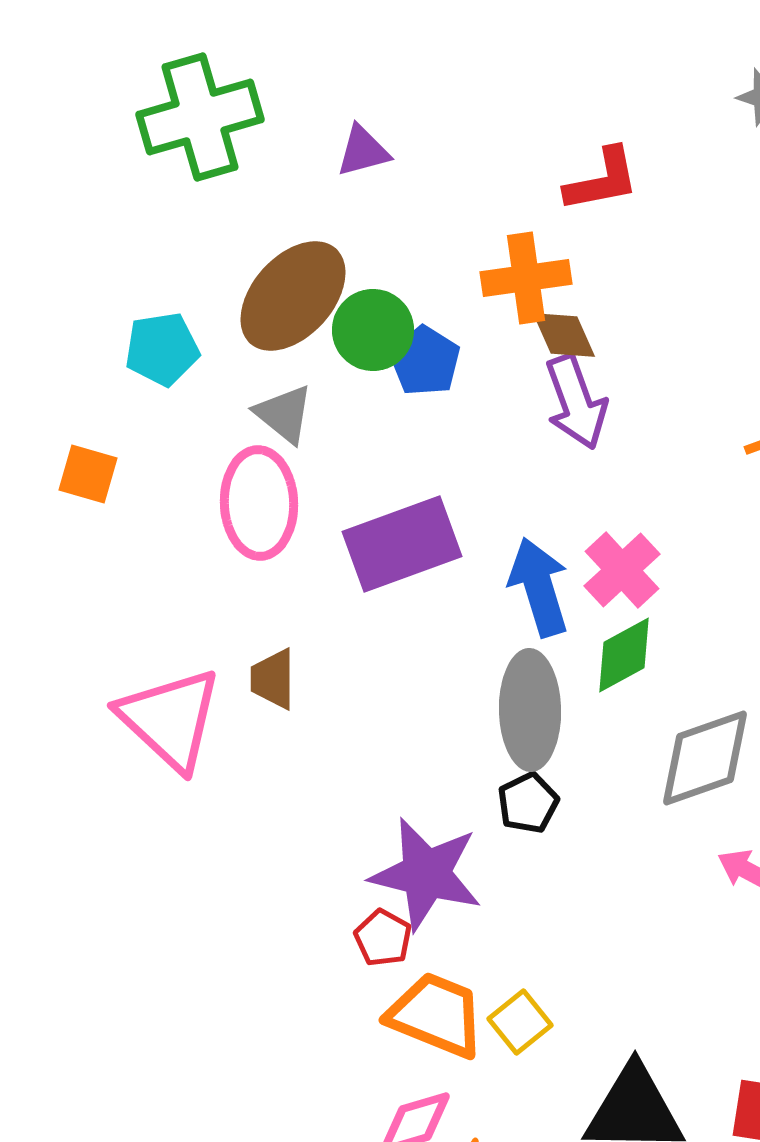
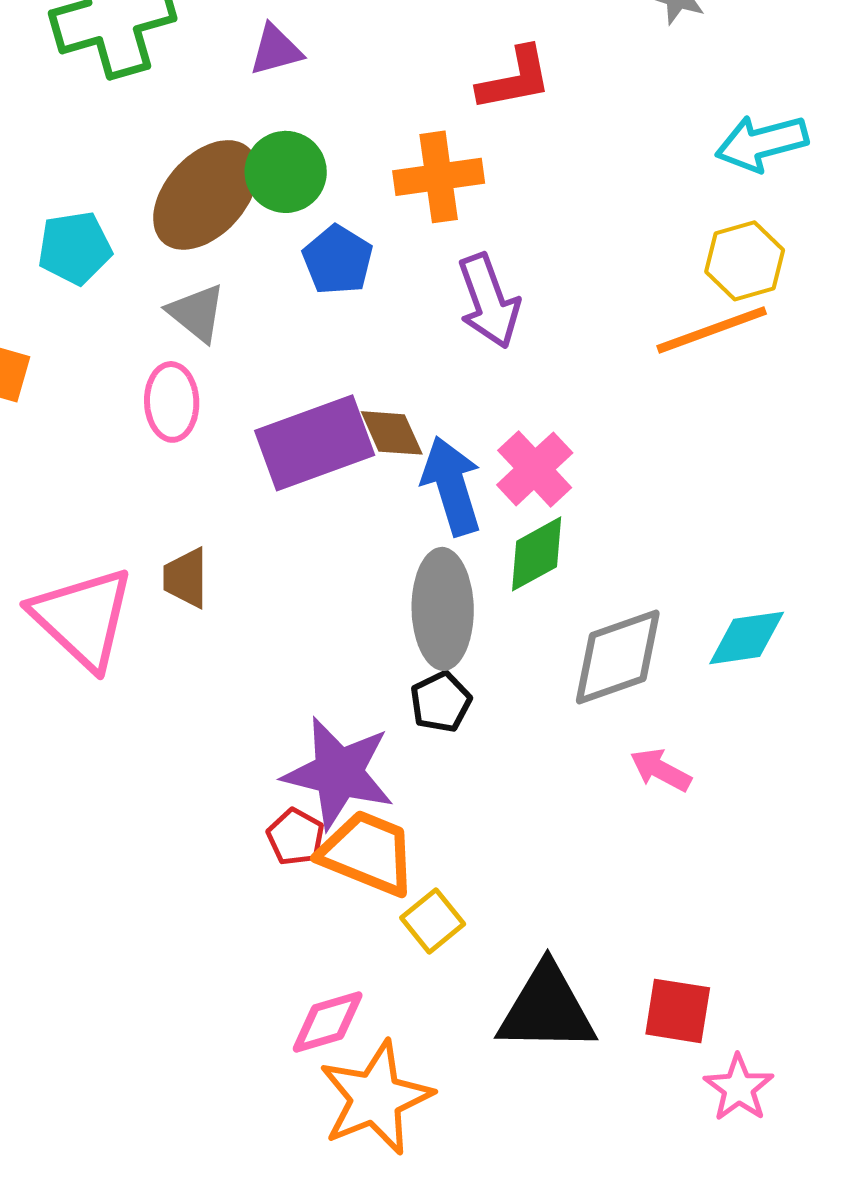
green circle: (373, 330) -> (286, 172), moved
brown diamond: (564, 335) -> (392, 433), moved
pink ellipse: (259, 503) -> (172, 402), size x0.7
orange trapezoid: (436, 1015) -> (368, 853), moved

